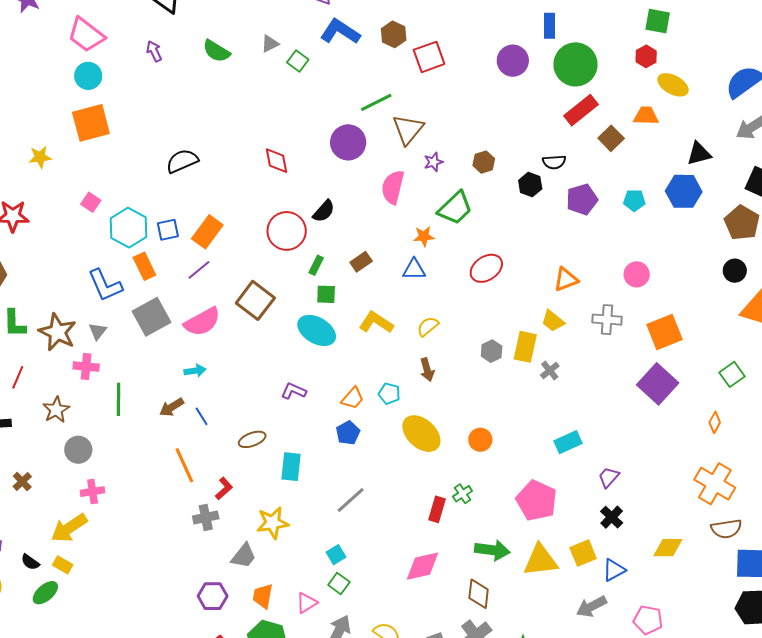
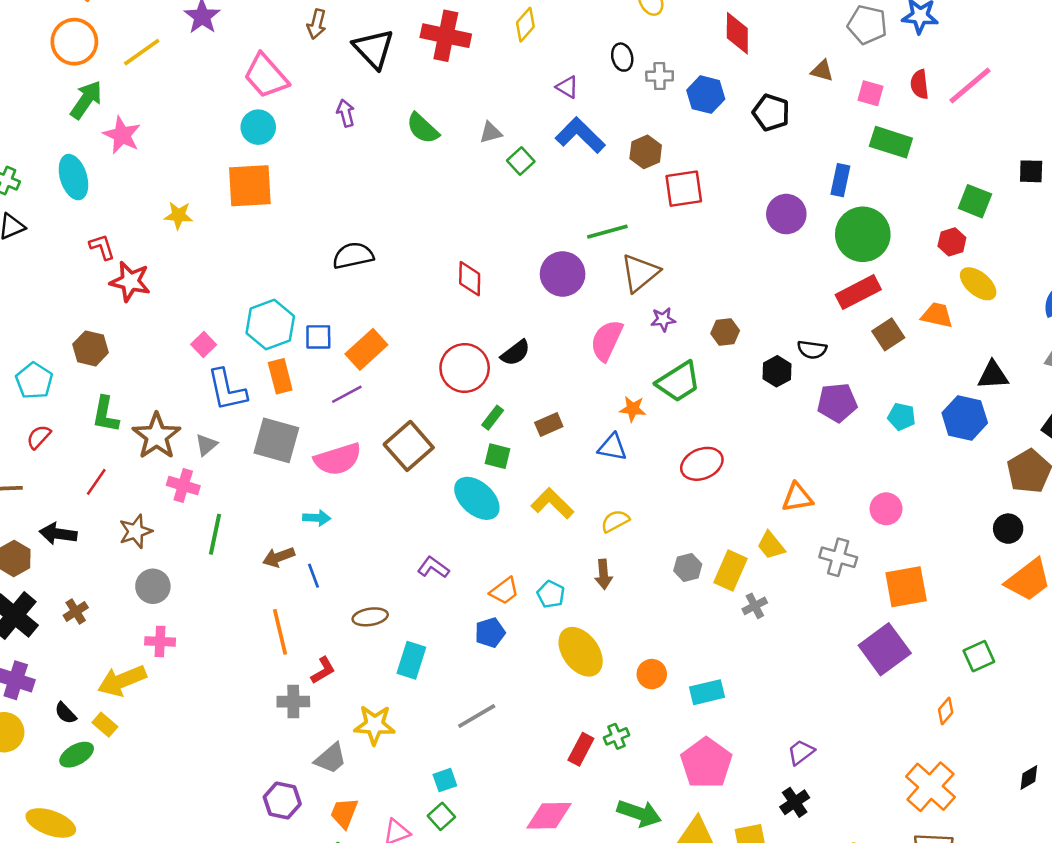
pink square: (91, 202) -> (204, 344), moved
gray square: (151, 317) -> (276, 440), turned 33
cyan rectangle: (568, 442) -> (707, 692), moved

